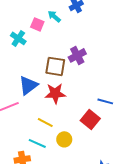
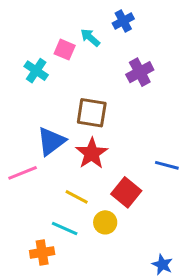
purple cross: (77, 55) -> (140, 72), moved
red star: (55, 93) -> (92, 153), turned -30
red square: (90, 119) -> (126, 192), moved

